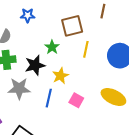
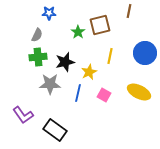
blue star: (28, 15) -> (49, 13), moved
green star: (52, 47) -> (78, 32), moved
yellow line: (86, 49) -> (110, 56), moved

